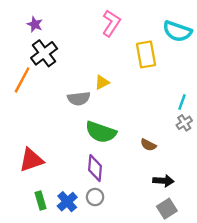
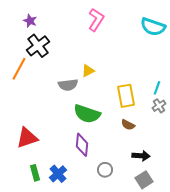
yellow rectangle: (146, 54) -> (126, 96), moved
gray circle: (95, 197) -> (105, 170), moved

